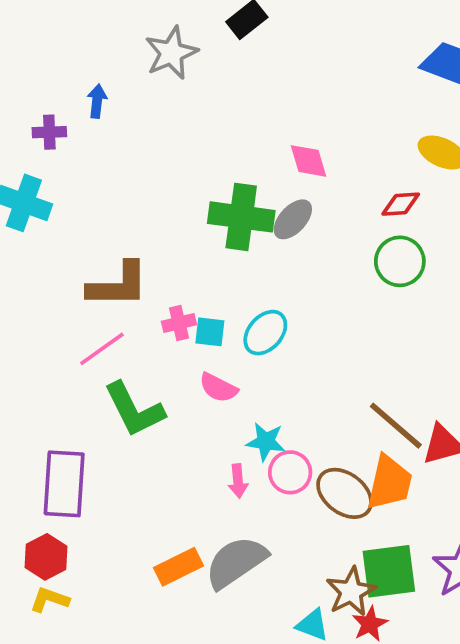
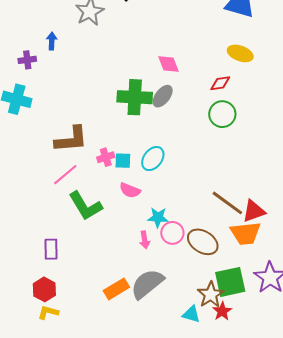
orange trapezoid: (389, 483) -> (245, 233), moved, turned 76
purple rectangle: (64, 484) -> (51, 249), size x0.6

